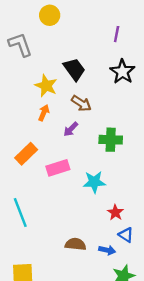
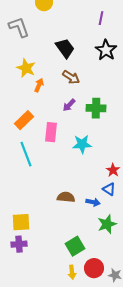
yellow star: (46, 86) -> (26, 68), moved
purple arrow: (71, 129) -> (69, 105), moved
pink rectangle: (58, 168) -> (51, 132), turned -66
cyan line: (20, 213) -> (26, 154), moved
red star: (115, 213) -> (113, 170), moved

